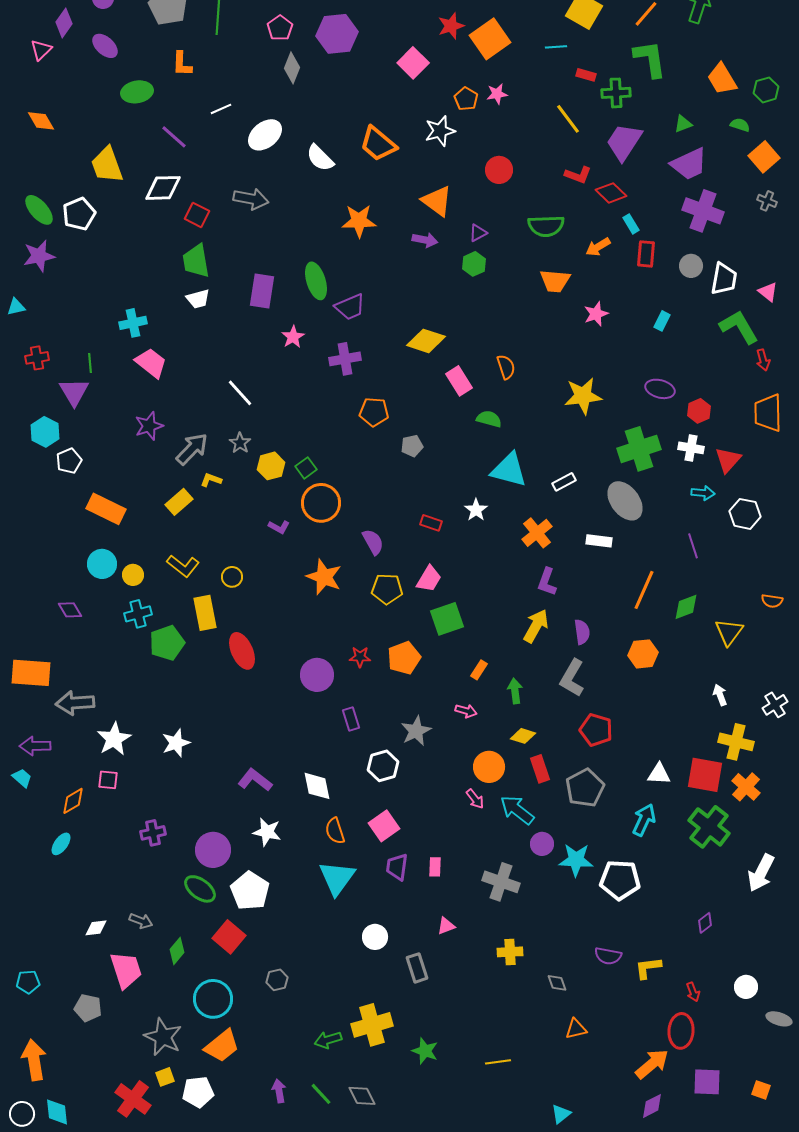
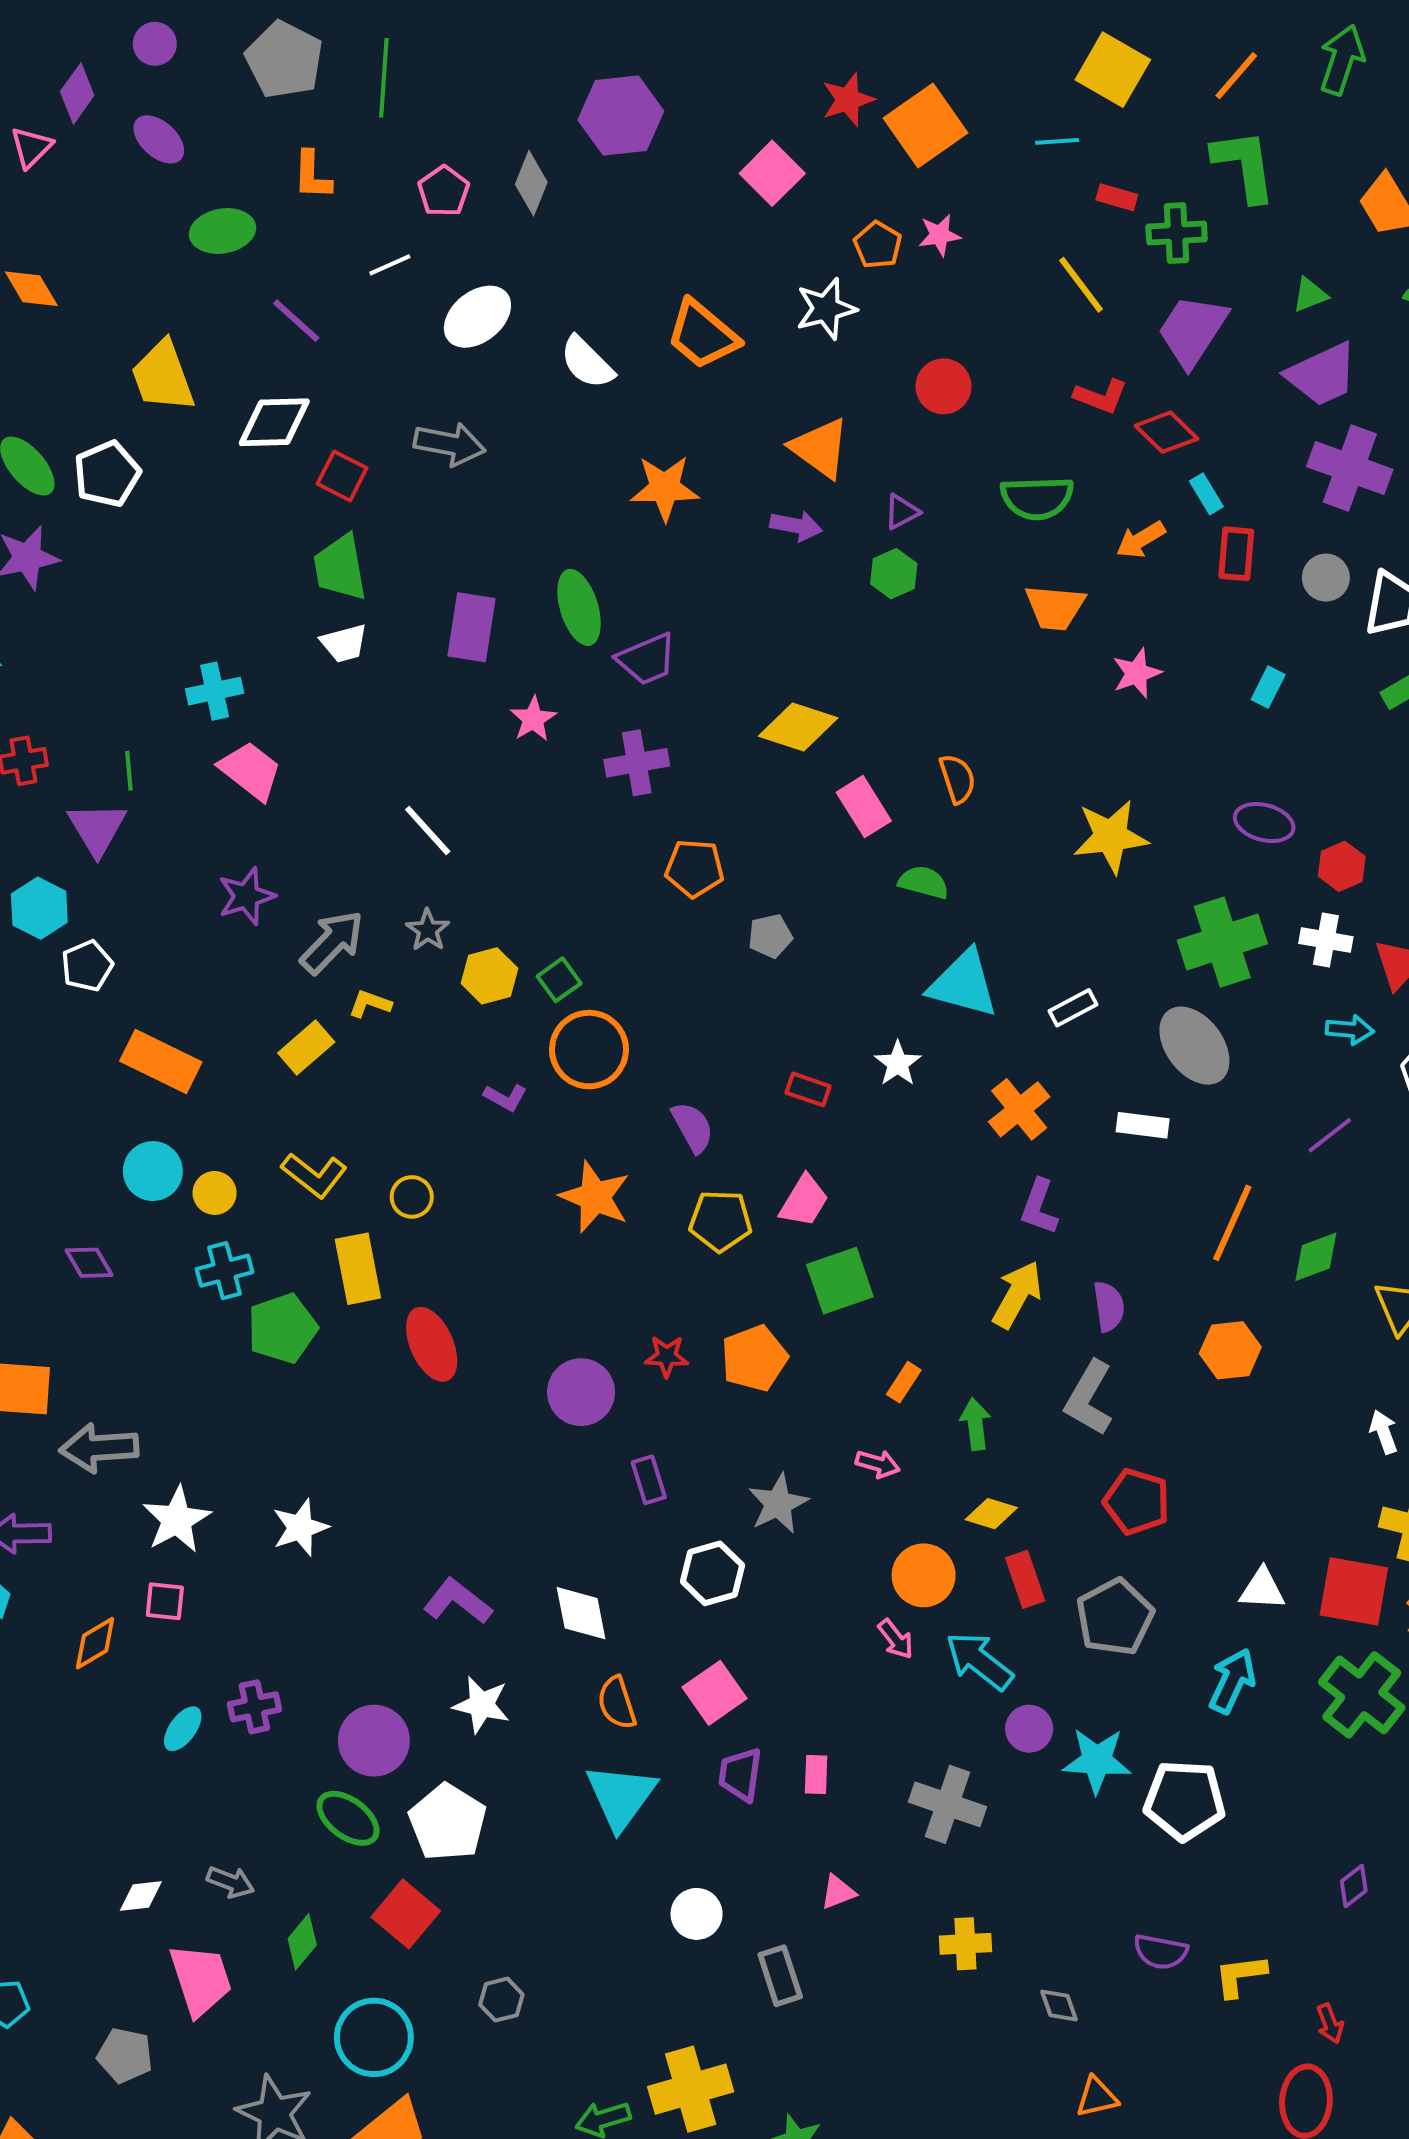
pink pentagon: (280, 28) -> (444, 191), moved
purple line: (693, 546) -> (1330, 1135), turned 70
cyan ellipse: (61, 844) -> (183, 1729), moved

